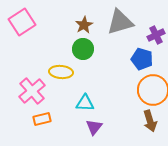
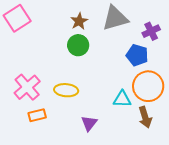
yellow ellipse: (61, 72) -> (66, 90), moved
cyan triangle: (85, 103) -> (122, 99), moved

